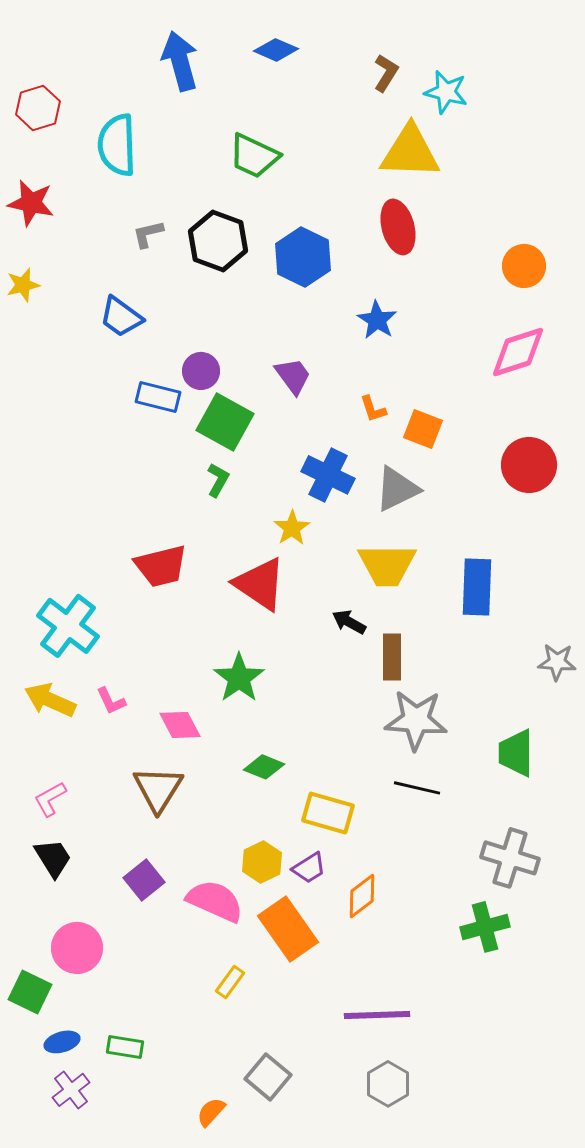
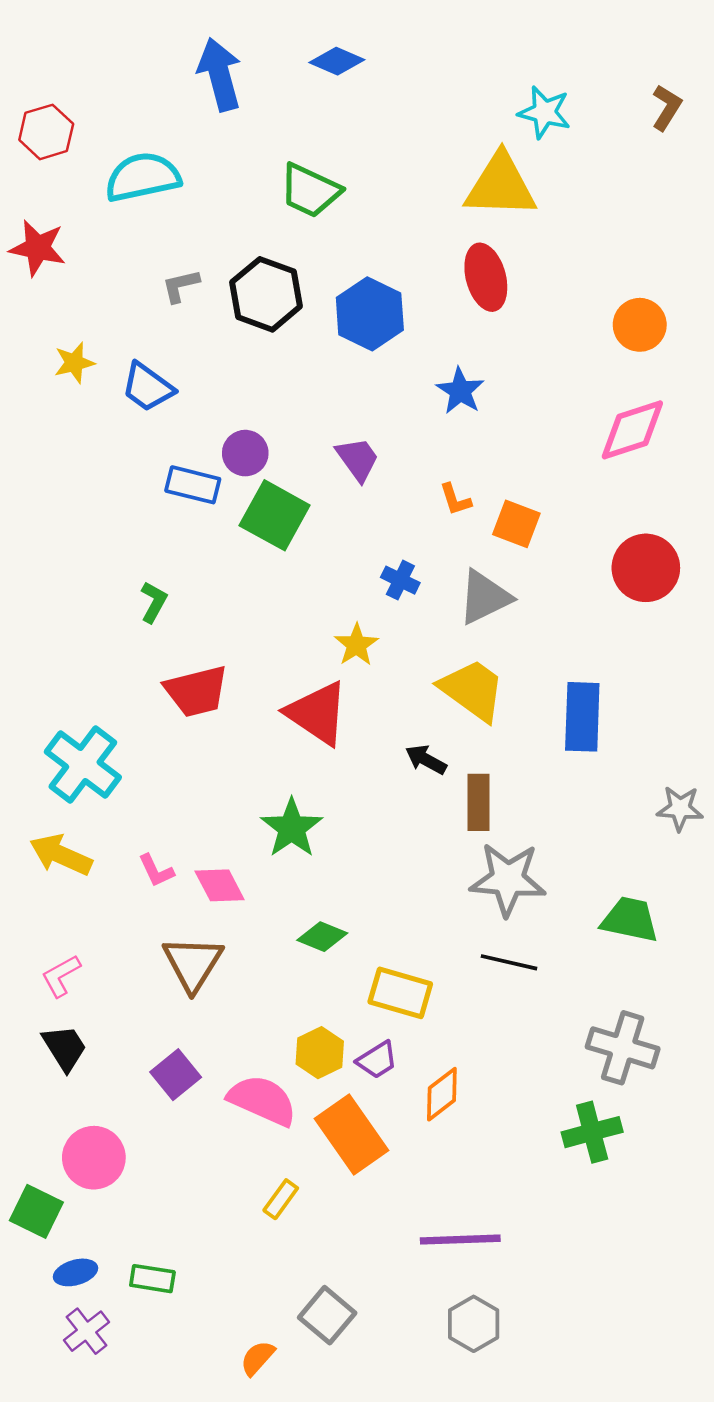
brown L-shape: (386, 73) -> (667, 107), moved
cyan semicircle: (117, 145) -> (143, 177), turned 80
yellow star: (23, 285) -> (74, 363), moved
blue cross: (328, 475) -> (400, 580), size x0.6
green L-shape: (218, 480) -> (154, 602), moved
yellow trapezoid: (387, 565) -> (472, 690), turned -144
pink L-shape: (111, 701) -> (156, 871), moved
green trapezoid: (516, 753) -> (630, 920), turned 102

